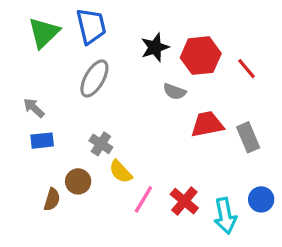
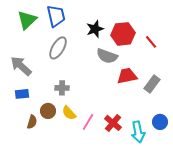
gray semicircle: (175, 92) -> (107, 56), size x1.5
gray arrow: (34, 108) -> (21, 66), size x1.6
gray rectangle: (248, 137) -> (152, 84), turned 60
blue rectangle: (42, 141) -> (22, 94), moved
gray cross: (101, 144) -> (62, 88), turned -32
yellow semicircle: (121, 172) -> (69, 113), moved

